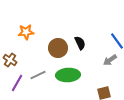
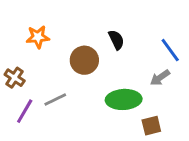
black semicircle: (80, 43) -> (116, 40), moved
green ellipse: (68, 75) -> (124, 99), moved

